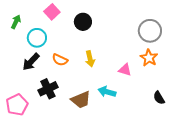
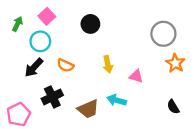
pink square: (52, 12) -> (47, 16), moved
orange star: (149, 58) -> (175, 63), moved
yellow arrow: (90, 59) -> (108, 64), moved

